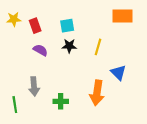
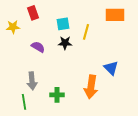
yellow star: (14, 19) -> (13, 27), moved
red rectangle: (35, 26) -> (33, 13), moved
yellow line: (98, 47) -> (86, 32), moved
green line: (15, 105) -> (24, 102), moved

